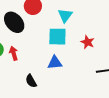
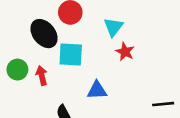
cyan square: (57, 37) -> (71, 54), moved
red star: (87, 42) -> (125, 52), moved

